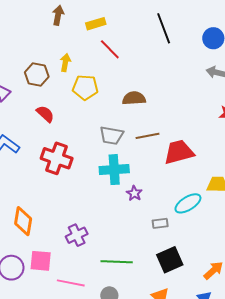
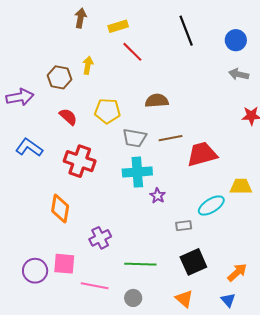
yellow pentagon: (85, 87) -> (107, 111), moved
orange diamond: (23, 221) -> (60, 208), moved

